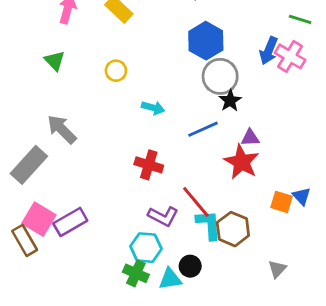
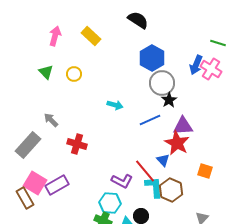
yellow circle: (116, 71) -> (74, 74), moved
gray arrow: (62, 129) -> (51, 120), size x0.7
purple triangle: (250, 138) -> (183, 126), size x1.5
red cross: (149, 165) -> (77, 144), moved
blue triangle: (301, 196) -> (163, 160), moved

